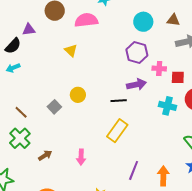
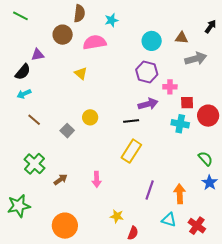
red square: (178, 77) -> (187, 103), moved
brown line: (21, 112) -> (34, 120), moved

